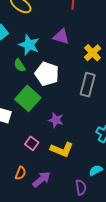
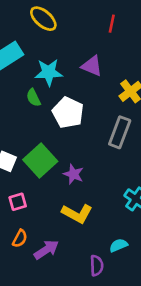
cyan star: (29, 45) -> (49, 72), turned -30
green square: (28, 98) -> (40, 161), moved
pink square: (32, 143) -> (18, 202), moved, turned 32

